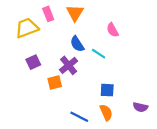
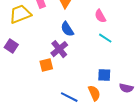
cyan line: (99, 54) -> (105, 38), moved
purple square: (33, 62) -> (11, 46), moved, turned -32
blue square: (107, 90) -> (104, 75), moved

